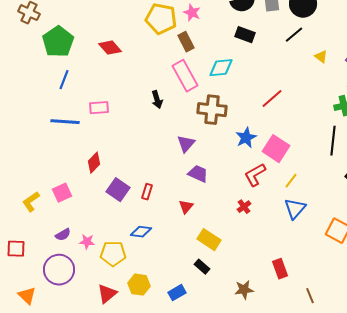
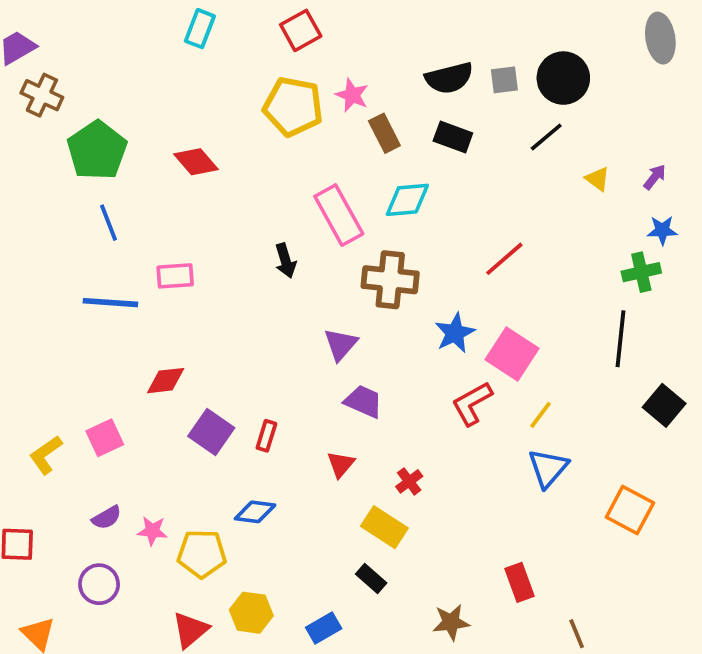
brown rectangle: (186, 42) -> (384, 133), moved
blue line: (64, 80) -> (109, 223), turned -42
red diamond: (94, 163) -> (166, 381), turned 40
red cross: (244, 207) -> (409, 481), moved
purple circle: (59, 270) -> (99, 584), size x0.7

